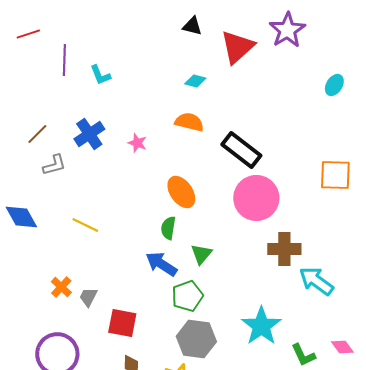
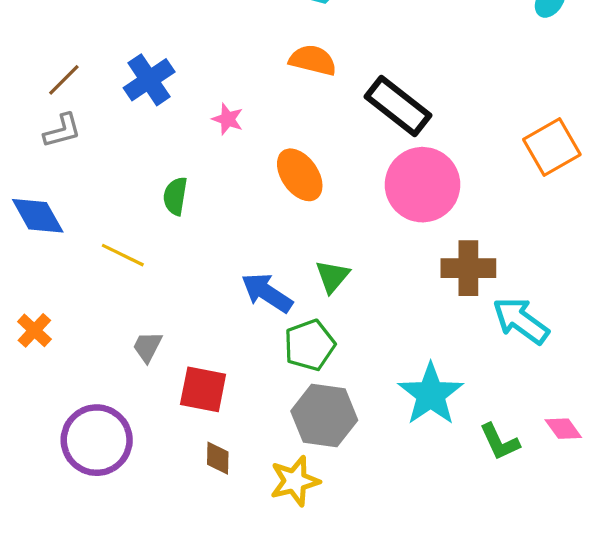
pink star: (137, 143) -> (228, 119), moved
gray L-shape: (54, 165) -> (62, 131), moved
orange square: (335, 175) -> (552, 147), turned -32
yellow line: (85, 225) -> (123, 255), moved
green semicircle: (168, 228) -> (175, 196), moved
orange cross: (61, 287) -> (34, 330), moved

